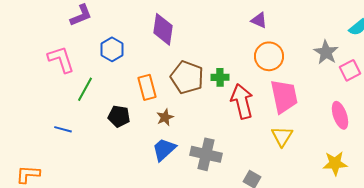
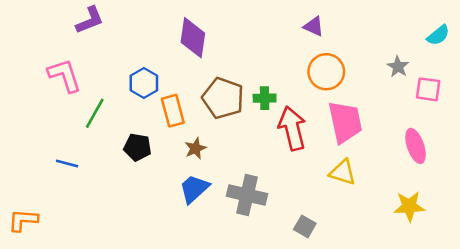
blue hexagon: (112, 49) -> (144, 83), moved
gray star: (326, 52) -> (398, 67), size x0.7
pink square: (350, 70) -> (428, 89), turned 35
yellow triangle: (282, 136) -> (343, 172), turned -45

